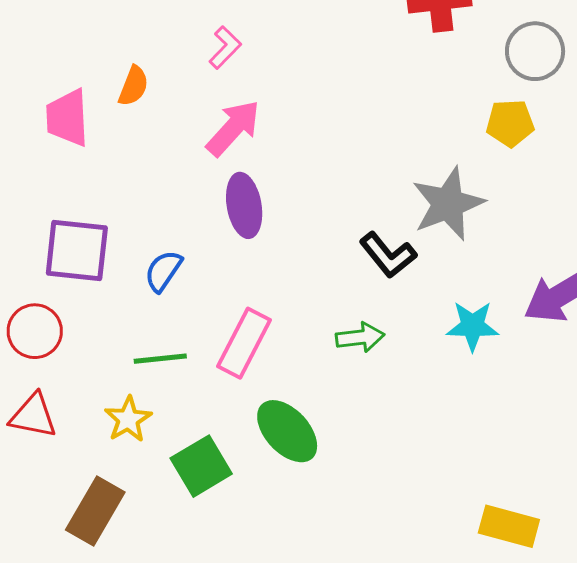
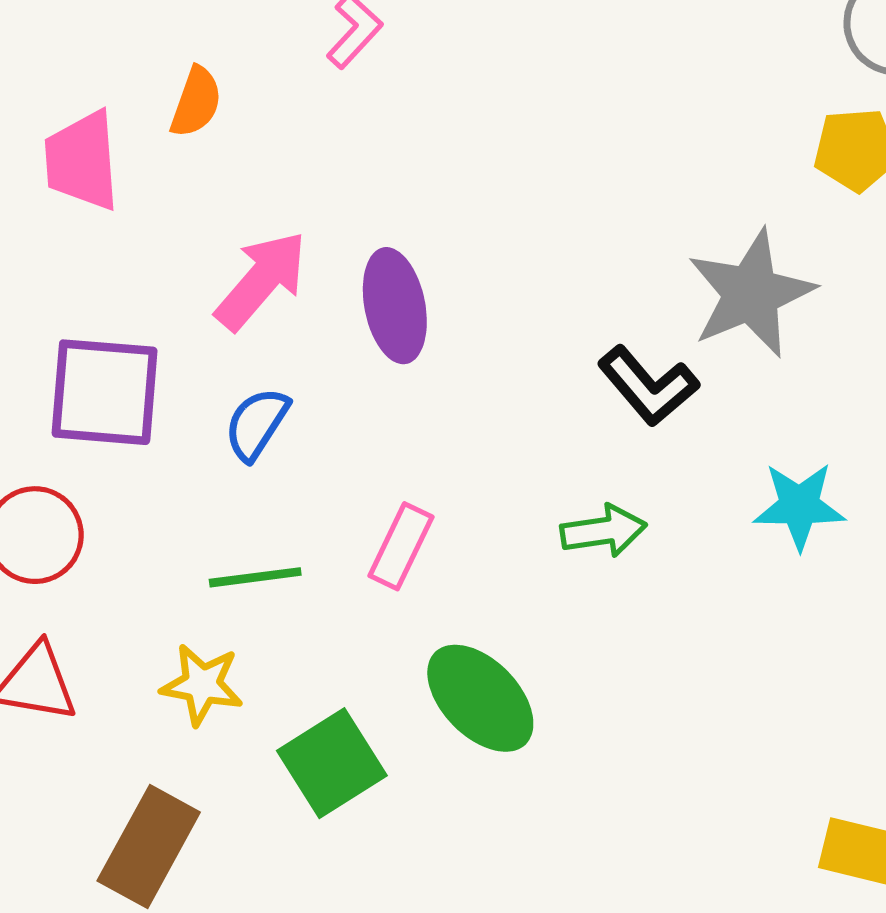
pink arrow: (233, 128) -> (261, 280), moved
pink rectangle: (244, 343) -> (401, 546), size x0.7
yellow star: (128, 419) -> (202, 685), turned -30

